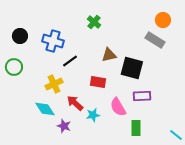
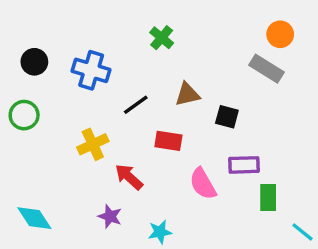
black line: (70, 61) -> (136, 105), moved
black square: (132, 68) -> (227, 117), size x0.6
cyan diamond: (45, 109) -> (34, 218), moved
cyan star: (93, 115) -> (160, 232), moved
green rectangle: (136, 128) -> (268, 198), moved

